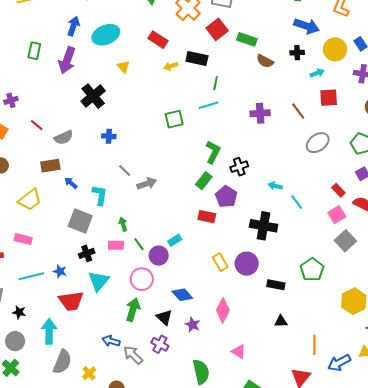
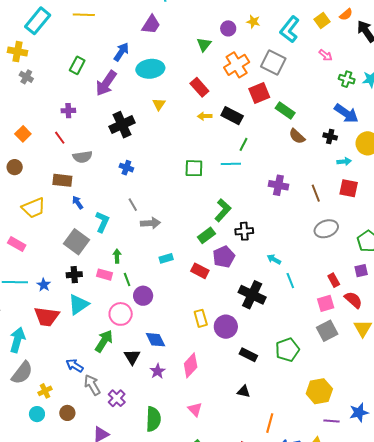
purple cross: (11, 100) -> (68, 111), moved
cyan rectangle: (175, 240) -> (166, 258), moved
purple cross: (160, 344) -> (117, 398), moved

